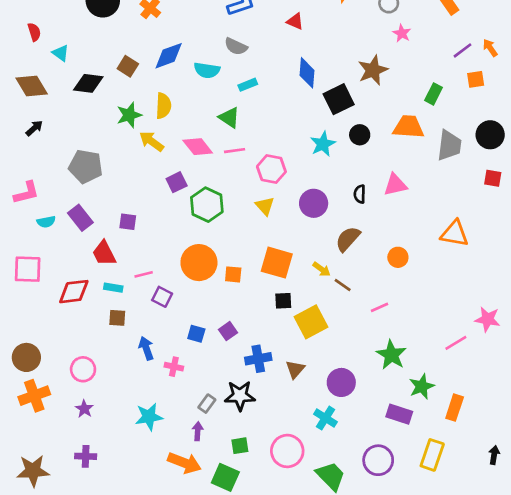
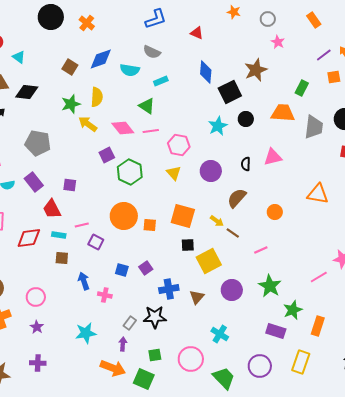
black diamond: (88, 83) -> (27, 92), moved
purple circle: (341, 382) -> (232, 290), moved

